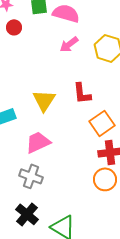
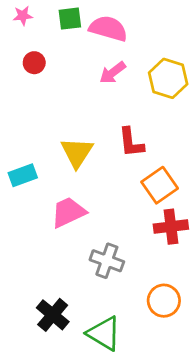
red circle: (14, 27) -> (34, 63), moved
gray cross: (31, 176) -> (107, 261), moved
orange circle: (105, 179) -> (164, 301), moved

